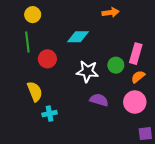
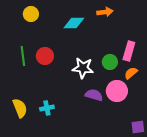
cyan diamond: (78, 37) -> (74, 23), moved
green line: (27, 42) -> (23, 56), moved
yellow semicircle: (35, 91) -> (20, 108), moved
pink circle: (135, 102) -> (117, 91), moved

